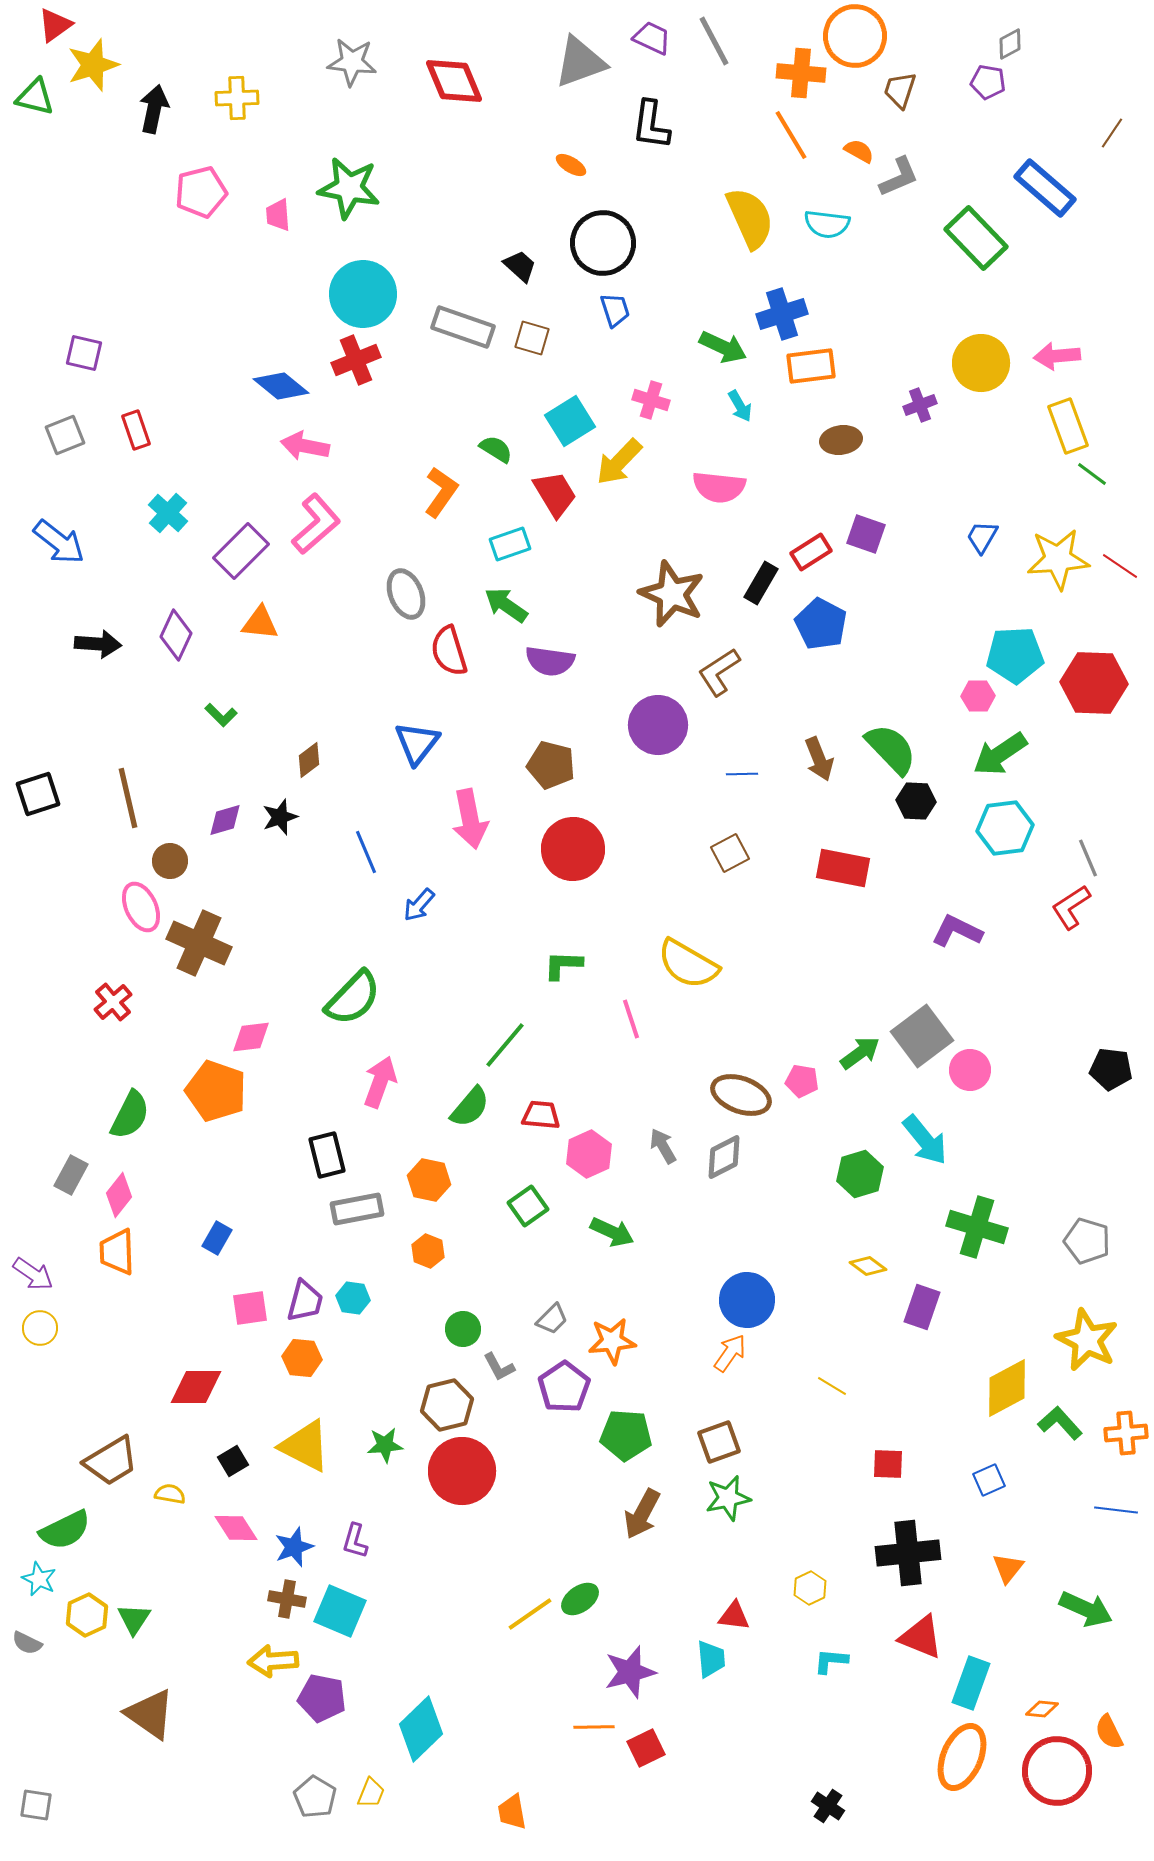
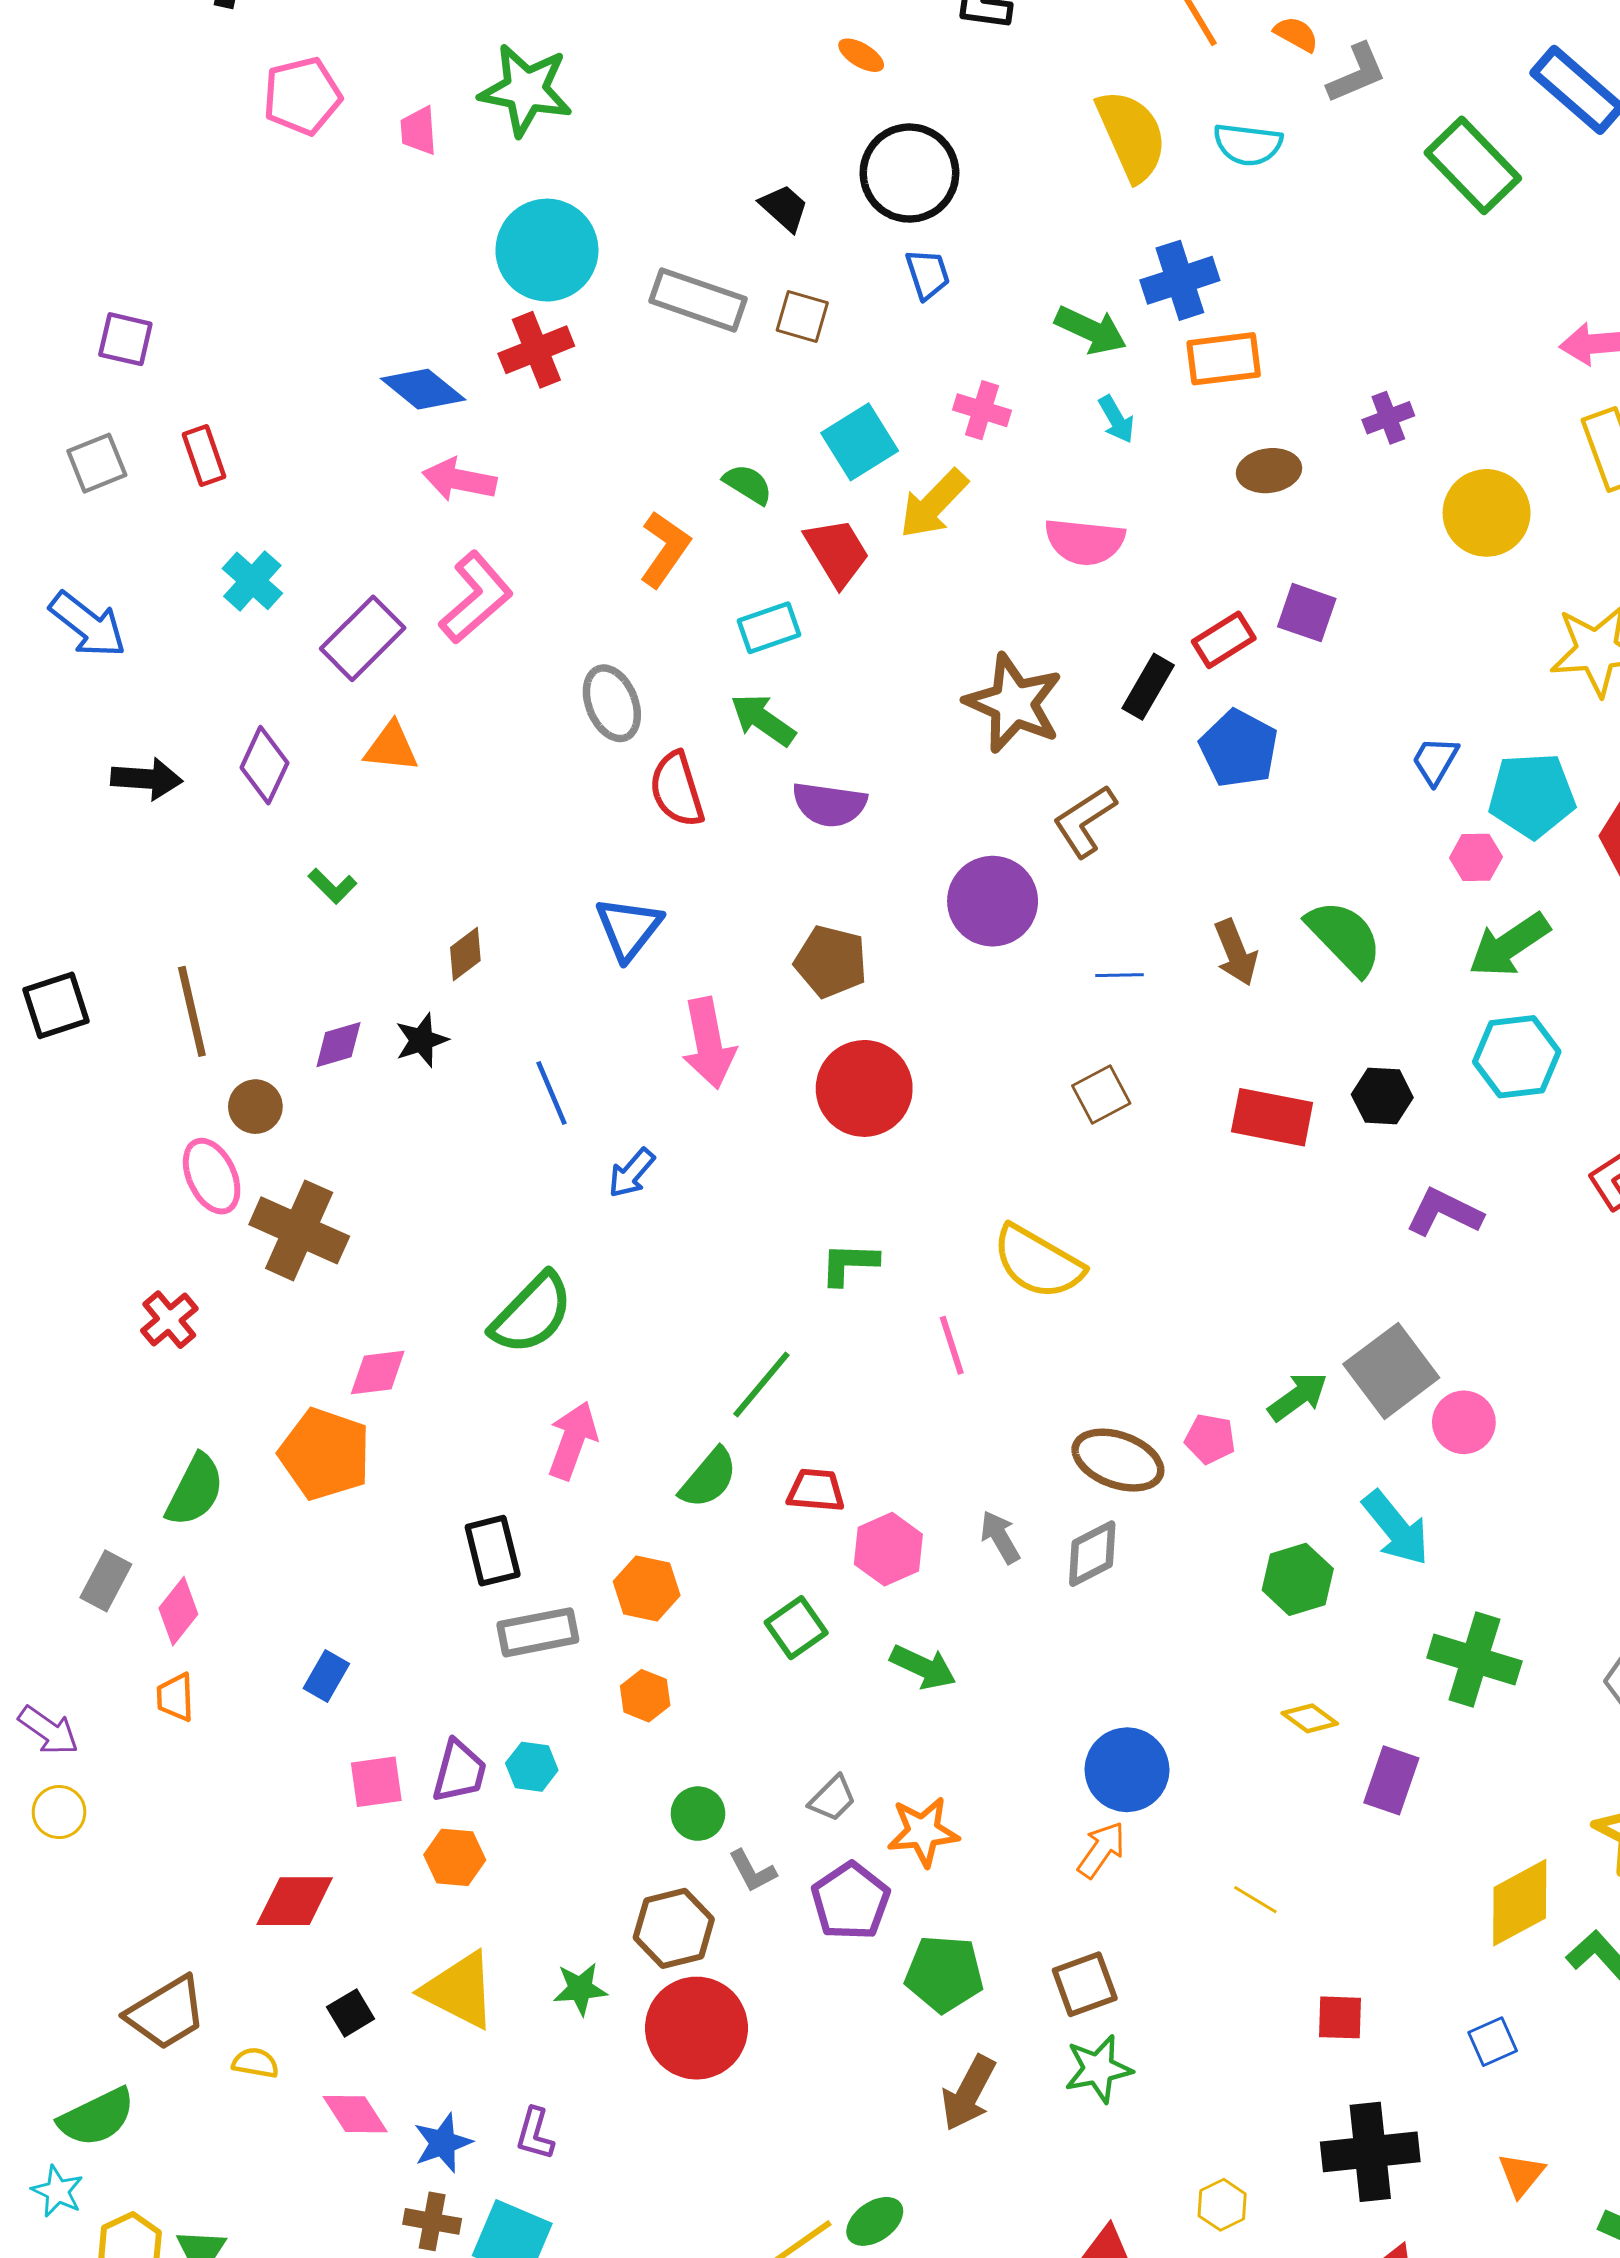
yellow circle: (981, 363) -> (1487, 513), moved
blue trapezoid: (982, 537) -> (1435, 761), moved
black hexagon: (916, 801) -> (1382, 1096), moved
orange trapezoid: (117, 1252) -> (175, 1697), size x0.7

